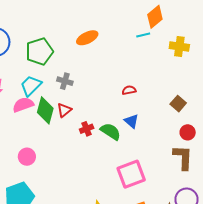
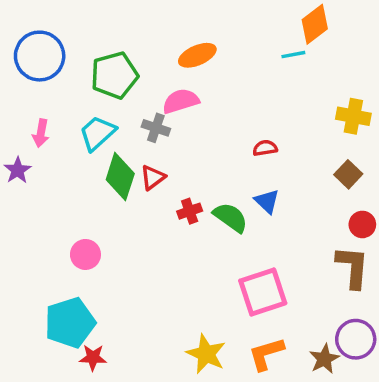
yellow cross: (179, 46) -> (353, 116), moved
pink semicircle: (23, 105) -> (181, 101), moved

